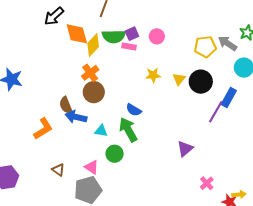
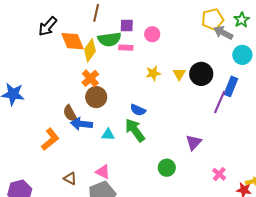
purple square: (132, 34) -> (127, 25), moved, turned 32
yellow pentagon: (205, 47) -> (213, 19), moved
green circle: (115, 154) -> (167, 168), moved

